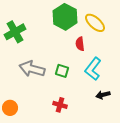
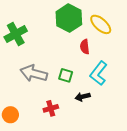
black arrow: (103, 95) -> (83, 97), moved
red cross: (60, 105) -> (51, 108), moved, turned -32

